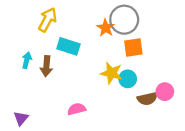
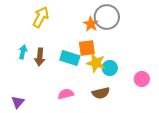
cyan rectangle: (68, 46) -> (70, 58), moved
orange square: (133, 48) -> (87, 48), moved
brown semicircle: (147, 99) -> (101, 93), moved

